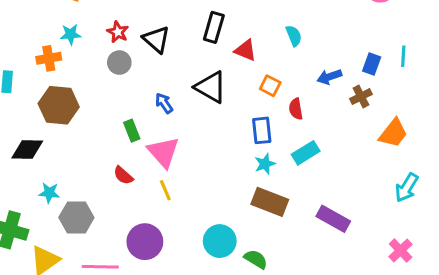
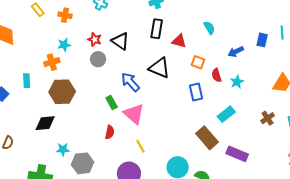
brown cross: (361, 97) -> (268, 118), moved
blue arrow: (164, 103) -> (130, 82), size x1.5
cyan rectangle: (306, 153) -> (226, 114), moved
cyan star: (265, 164) -> (237, 82), moved
red semicircle: (123, 175) -> (110, 132), turned -112
yellow line: (165, 190) -> (140, 146), moved
brown rectangle: (270, 202) -> (207, 138), turned 35
purple rectangle: (333, 219) -> (237, 154), moved

